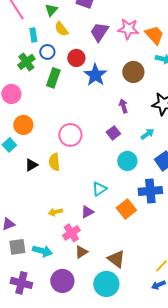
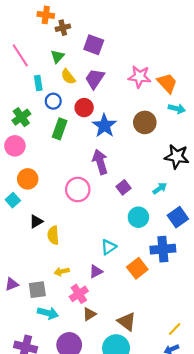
purple trapezoid: (99, 32) -> (95, 79), moved
green cross: (26, 62) -> (21, 117), moved
purple arrow: (123, 106) -> (100, 162), moved, size x1.6
yellow semicircle: (54, 162) -> (53, 235), moved
gray square: (17, 247) -> (37, 290), moved

